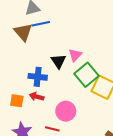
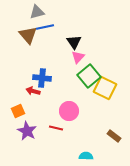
black triangle: (58, 61) -> (74, 42), moved
red arrow: (37, 97) -> (33, 91), moved
orange square: (17, 101) -> (18, 111), moved, turned -32

